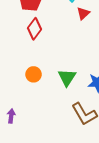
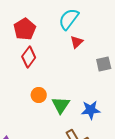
orange circle: (34, 74) -> (39, 95), moved

